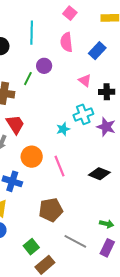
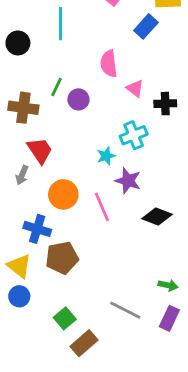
pink semicircle: (66, 42) -> (109, 64), moved
blue rectangle: (97, 51) -> (146, 26), moved
purple circle: (44, 66) -> (78, 99), moved
purple star: (106, 127) -> (128, 181), moved
brown pentagon: (51, 210) -> (62, 258), moved

